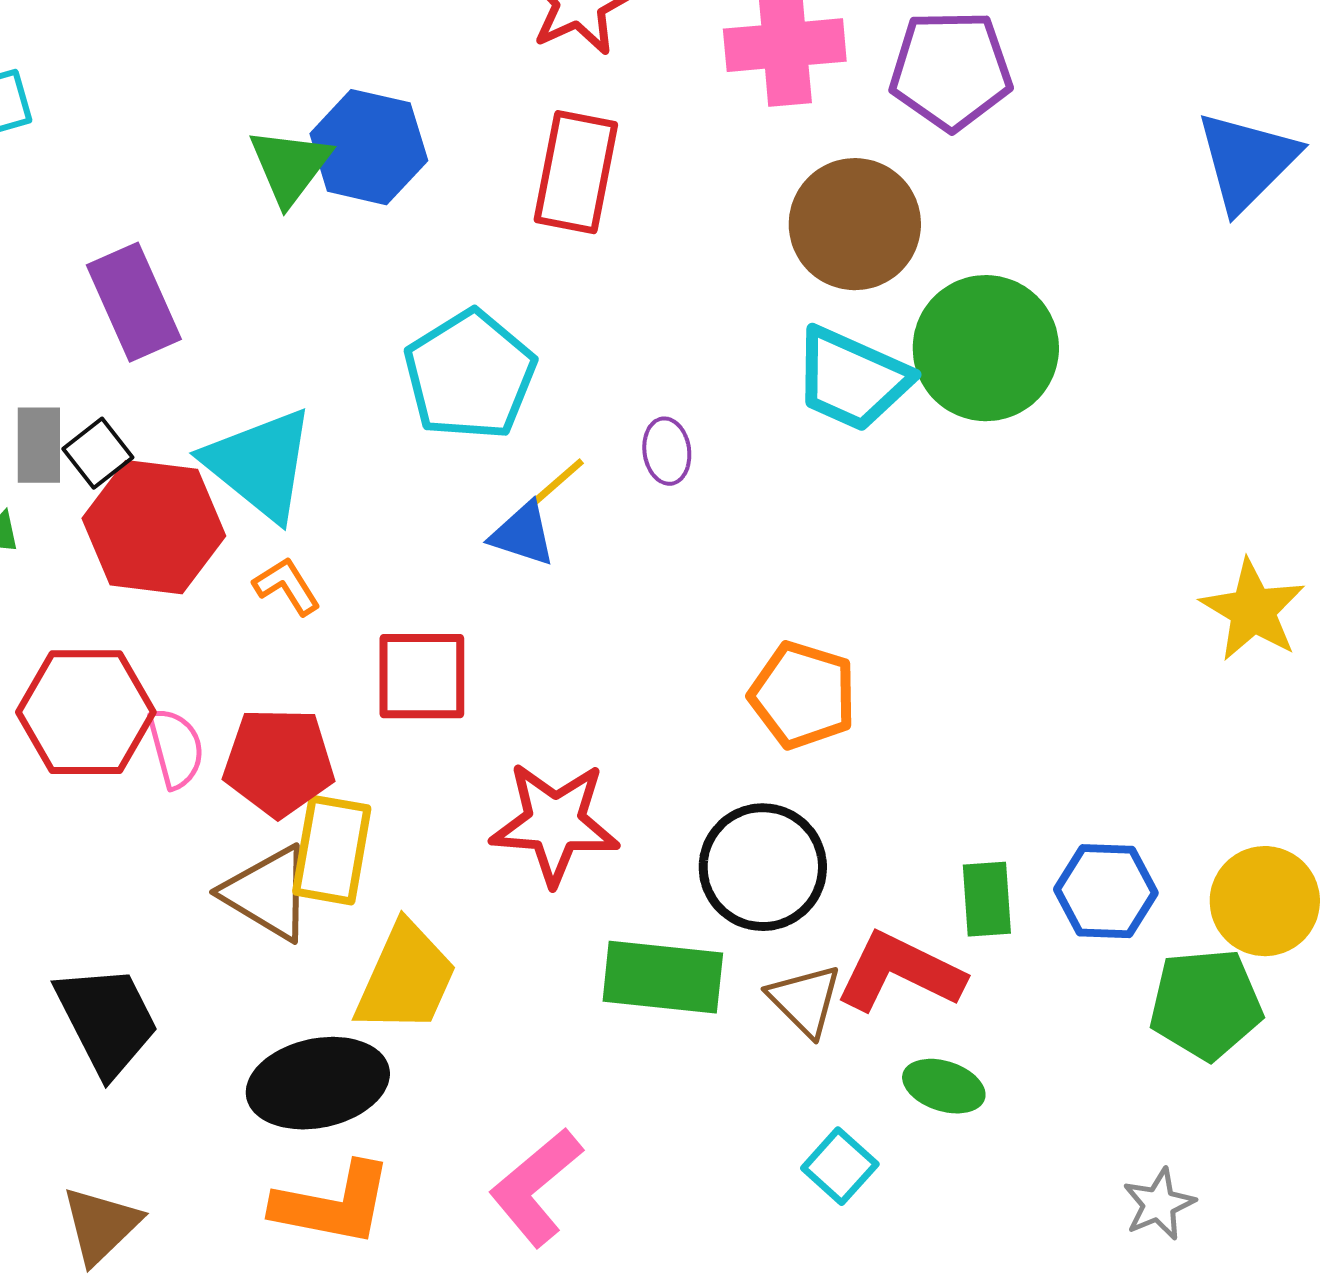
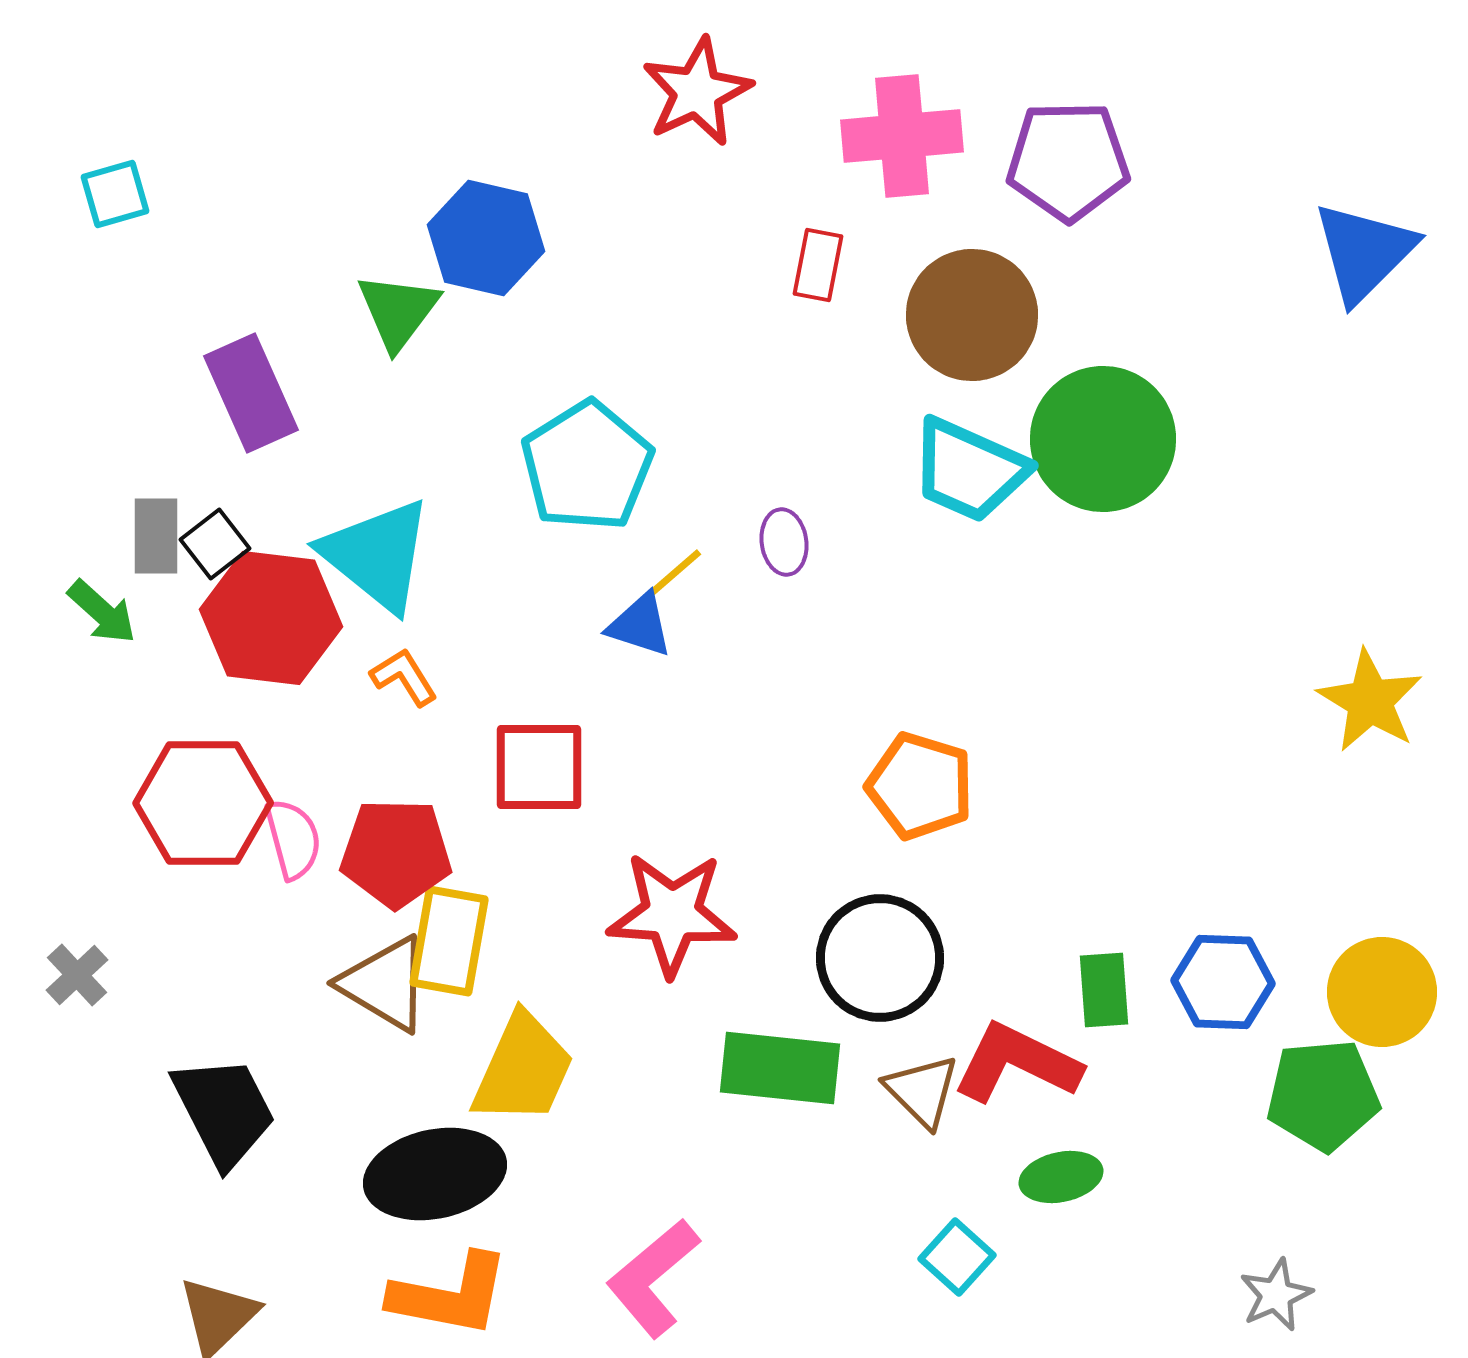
green triangle: (290, 166) -> (398, 311), moved
red rectangle: (576, 172) -> (818, 265), moved, size x0.6
green ellipse: (944, 1086) -> (1061, 1177), turned -30

